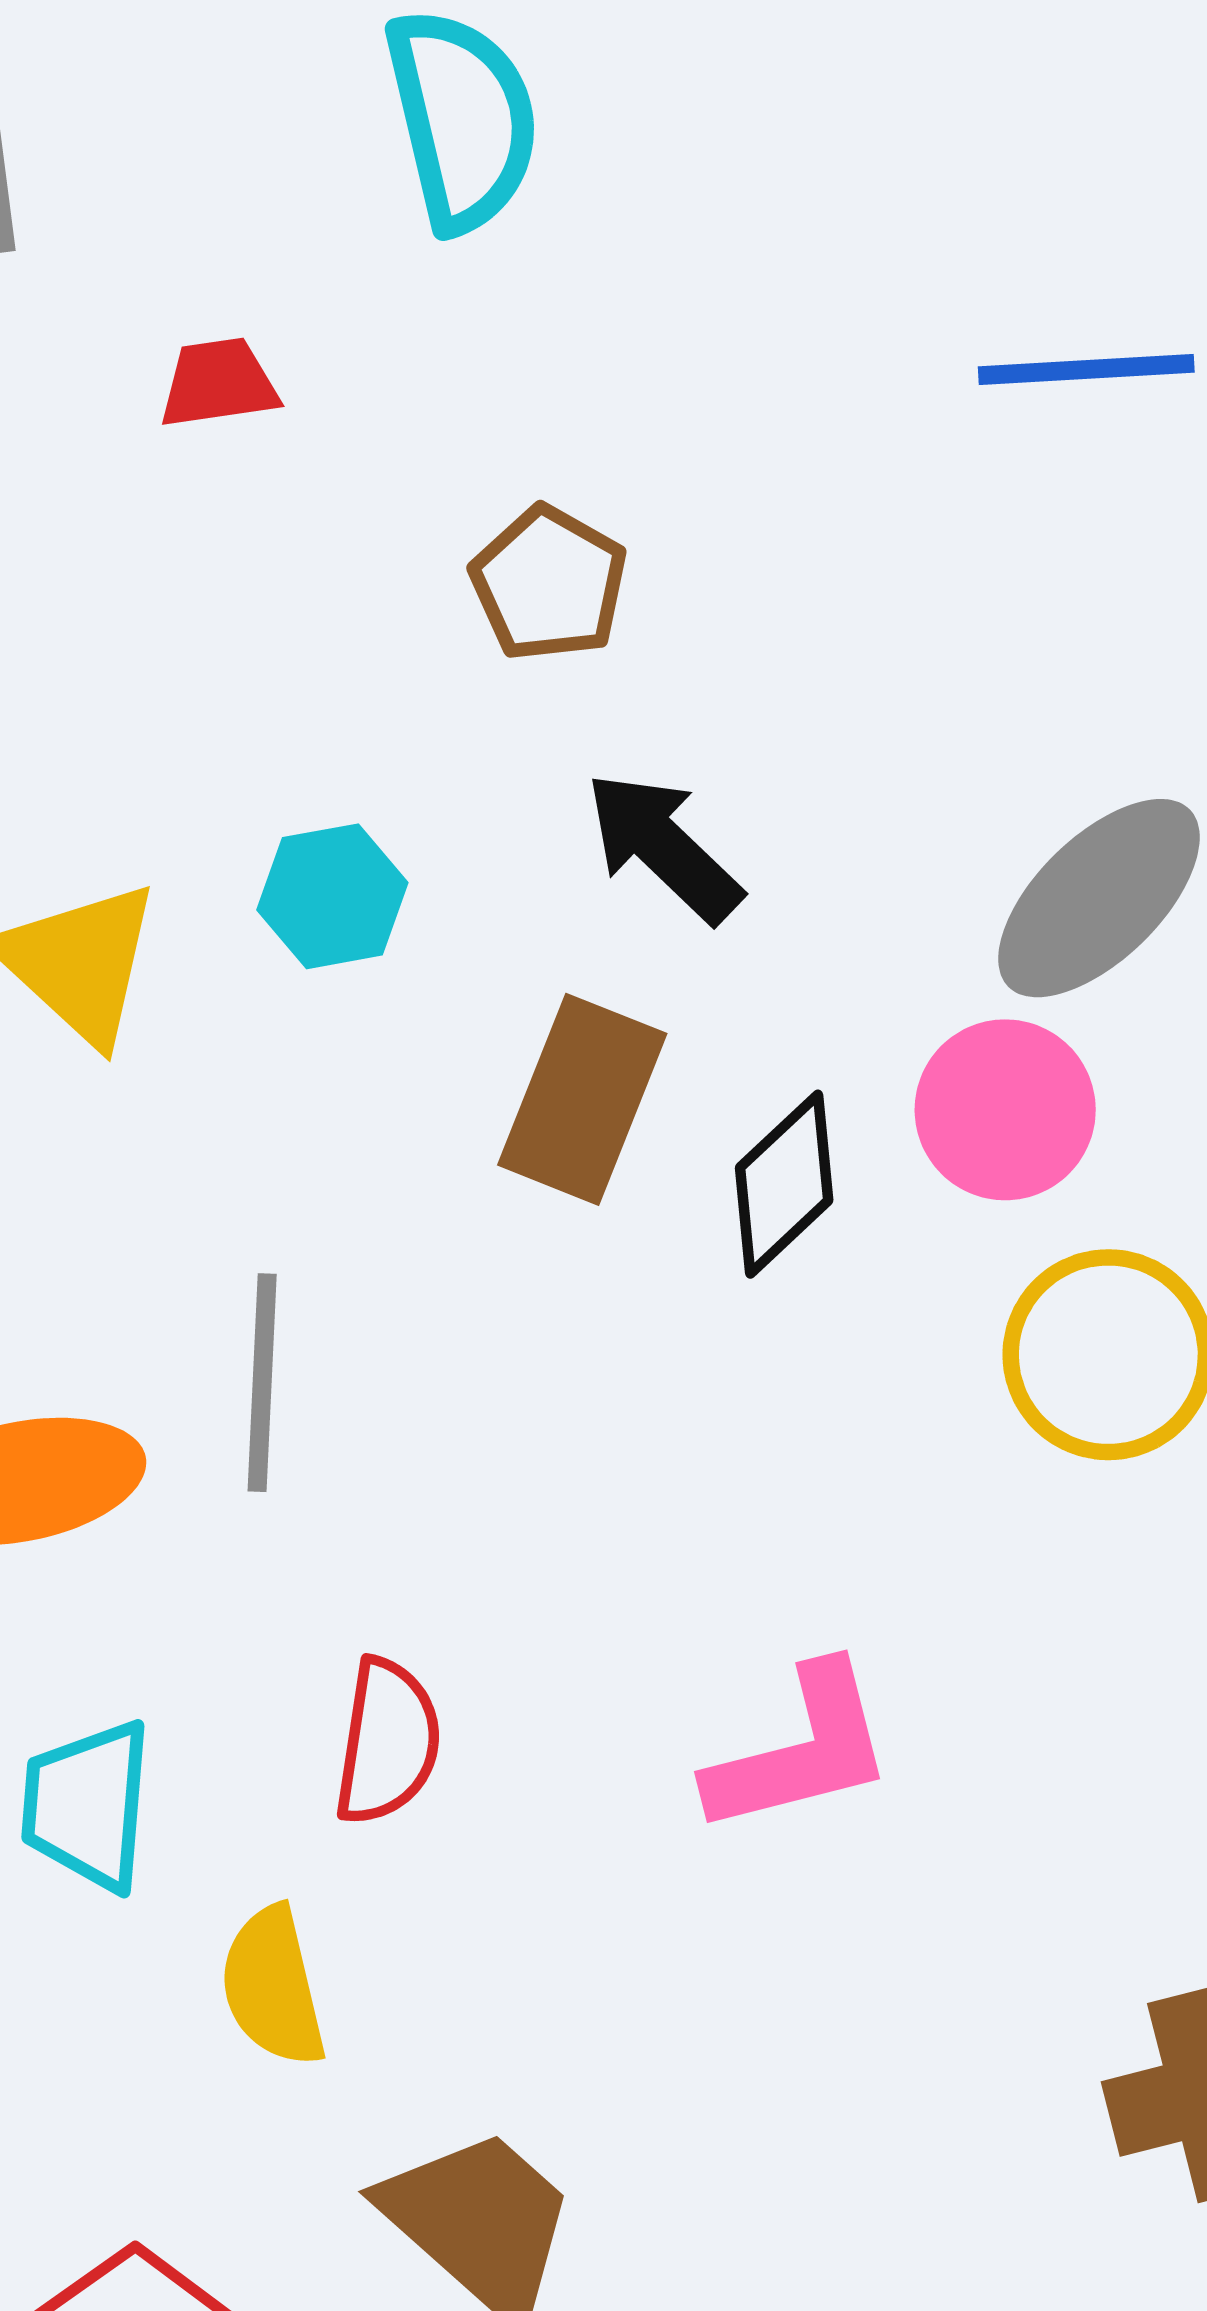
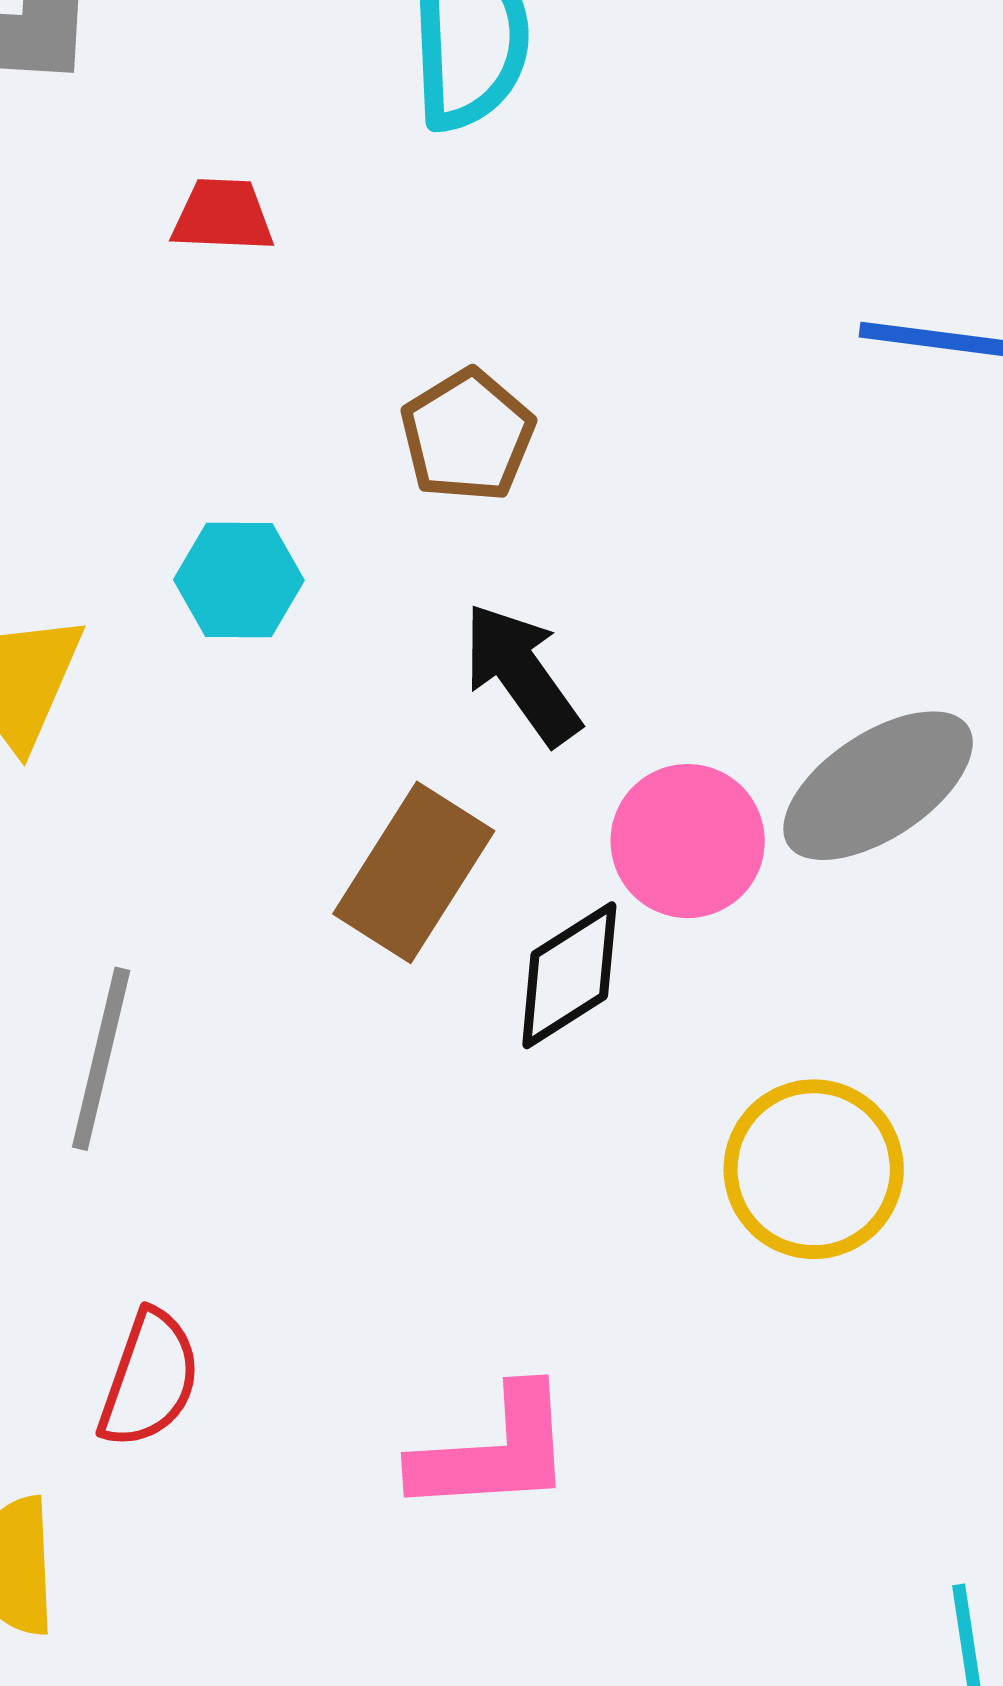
cyan hexagon: (332, 896) -> (239, 580), moved
pink circle: (1005, 1110) -> (688, 841), moved

